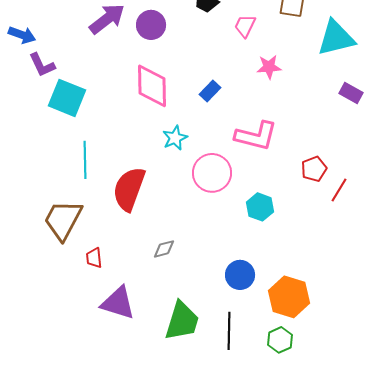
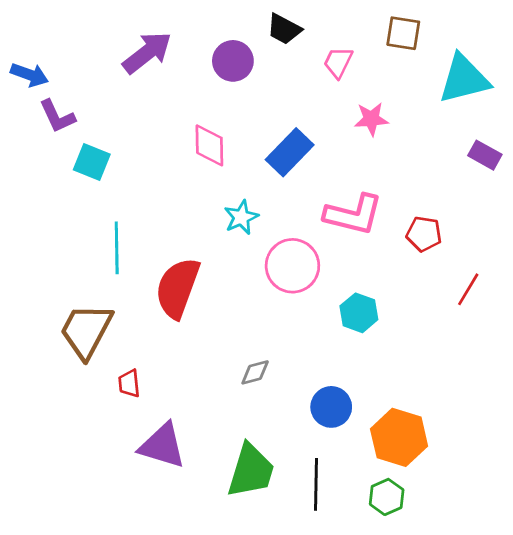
purple circle: (151, 25) -> (233, 61), moved
pink diamond: (152, 86) -> (209, 145), size x0.7
blue rectangle: (210, 91) -> (290, 152), size x1.6
cyan square: (67, 98) -> (92, 162), size x0.7
red pentagon: (314, 169) -> (424, 234), moved, turned 30
gray diamond: (164, 249) -> (255, 372), moved

